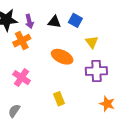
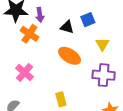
blue square: (75, 20) -> (88, 20), turned 32
black triangle: (54, 22) -> (67, 27), moved
orange cross: (22, 41) -> (29, 34), turned -36

